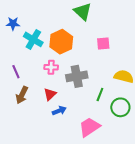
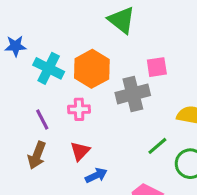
purple line: (16, 72) -> (42, 120), moved
gray cross: (77, 76) -> (133, 94), moved
green line: (100, 94) -> (157, 146), turned 32

